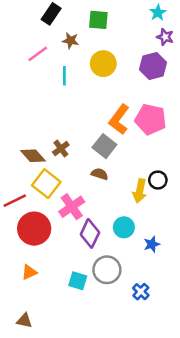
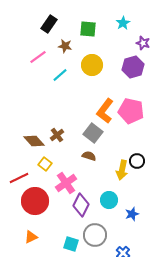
cyan star: (158, 13) -> (123, 23), moved
cyan line: (64, 76) -> (60, 75), turned 49
yellow square: (46, 184) -> (45, 164), size x0.6

